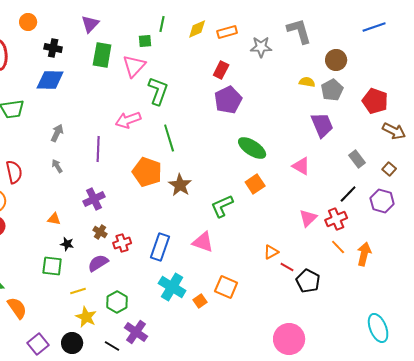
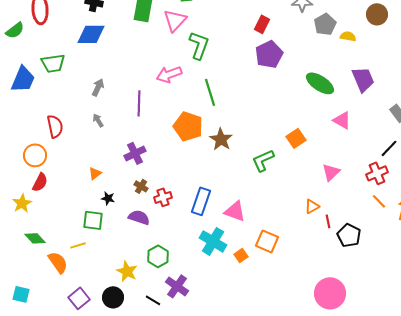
gray pentagon: (332, 90) -> (325, 24), moved
green ellipse: (252, 148) -> (320, 83), moved
pink triangle: (308, 218) -> (331, 172), moved
orange triangle: (54, 219) -> (95, 173), turned -48
pink triangle: (203, 242) -> (235, 211), moved
purple semicircle: (98, 263) -> (139, 217), turned 50
red line: (287, 267) -> (328, 221), turned 48
yellow line: (78, 291) -> (78, 245), moved

